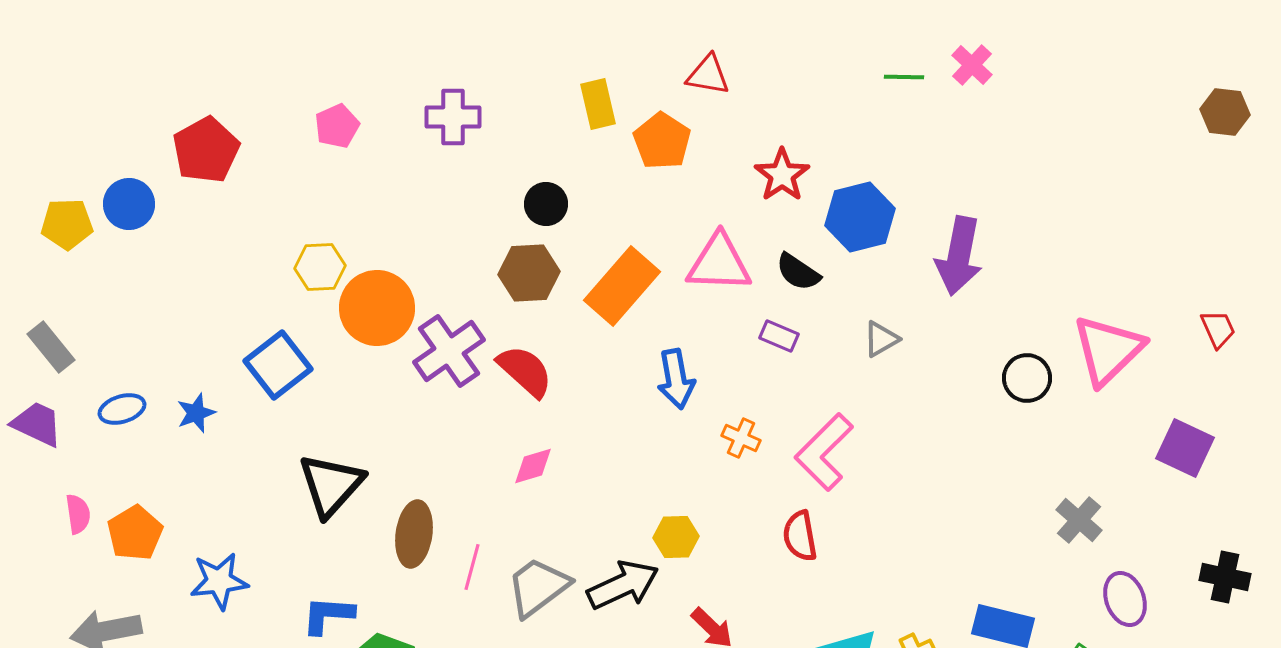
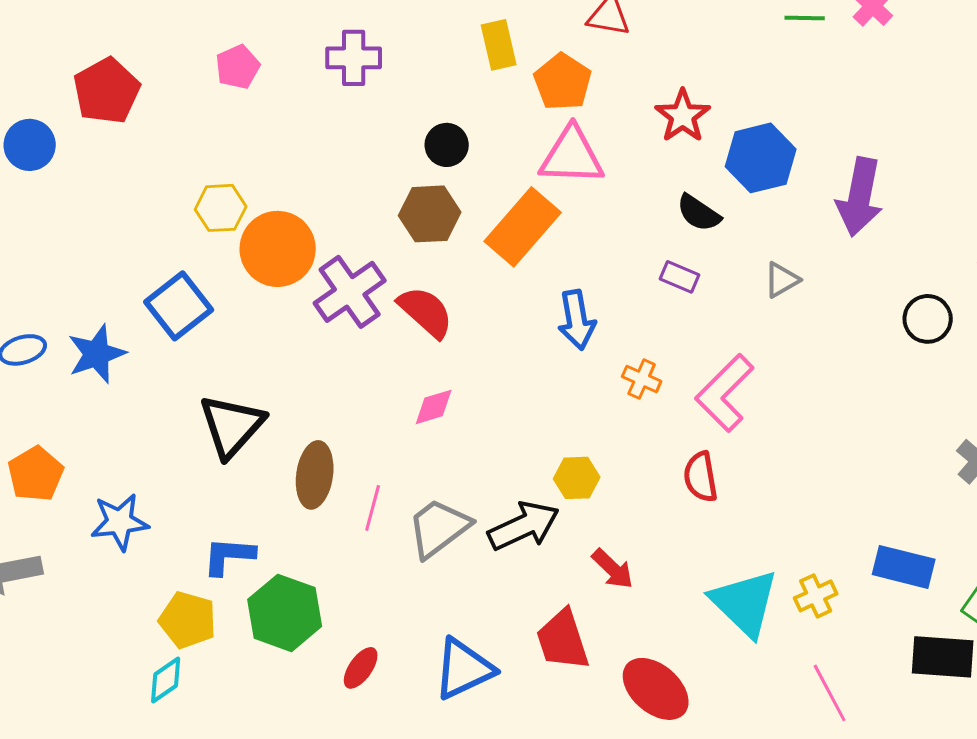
pink triangle: (719, 263) -> (572, 156), moved
blue star: (196, 413) -> (97, 354), size x1.5

